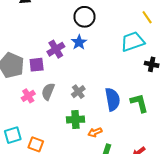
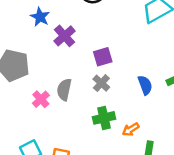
blue star: (79, 42) -> (40, 17), moved
purple square: (37, 65) -> (103, 57), moved
blue semicircle: (113, 99) -> (145, 85), size x0.7

